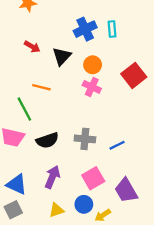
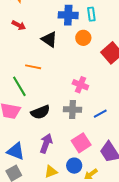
blue cross: (85, 29) -> (68, 15), turned 30
red arrow: (32, 47) -> (19, 25), moved
black triangle: (62, 56) -> (49, 39), turned -36
orange circle: (93, 65) -> (83, 38), moved
pink cross: (92, 87) -> (80, 85), moved

